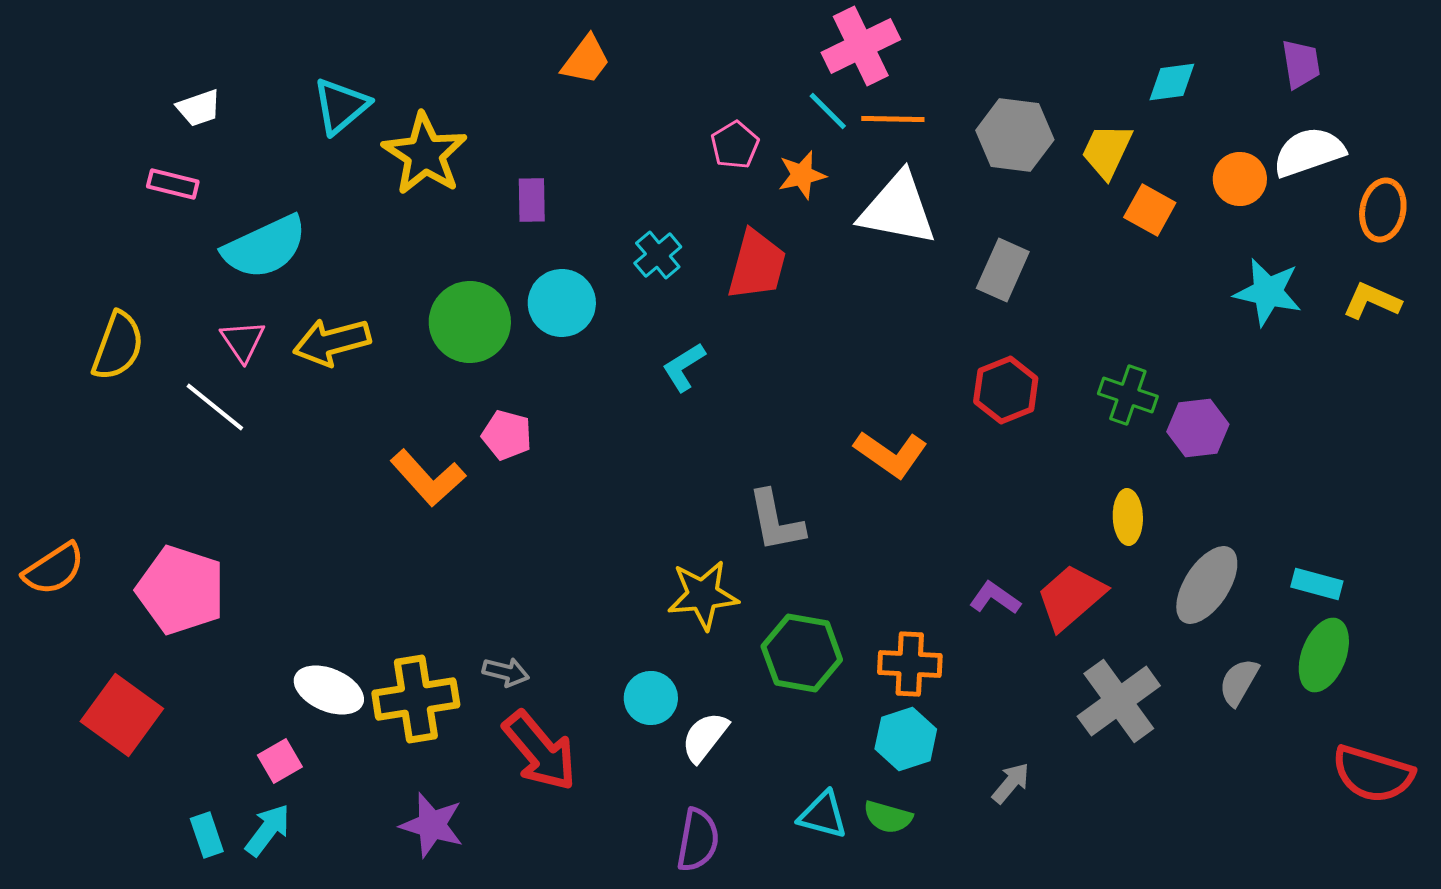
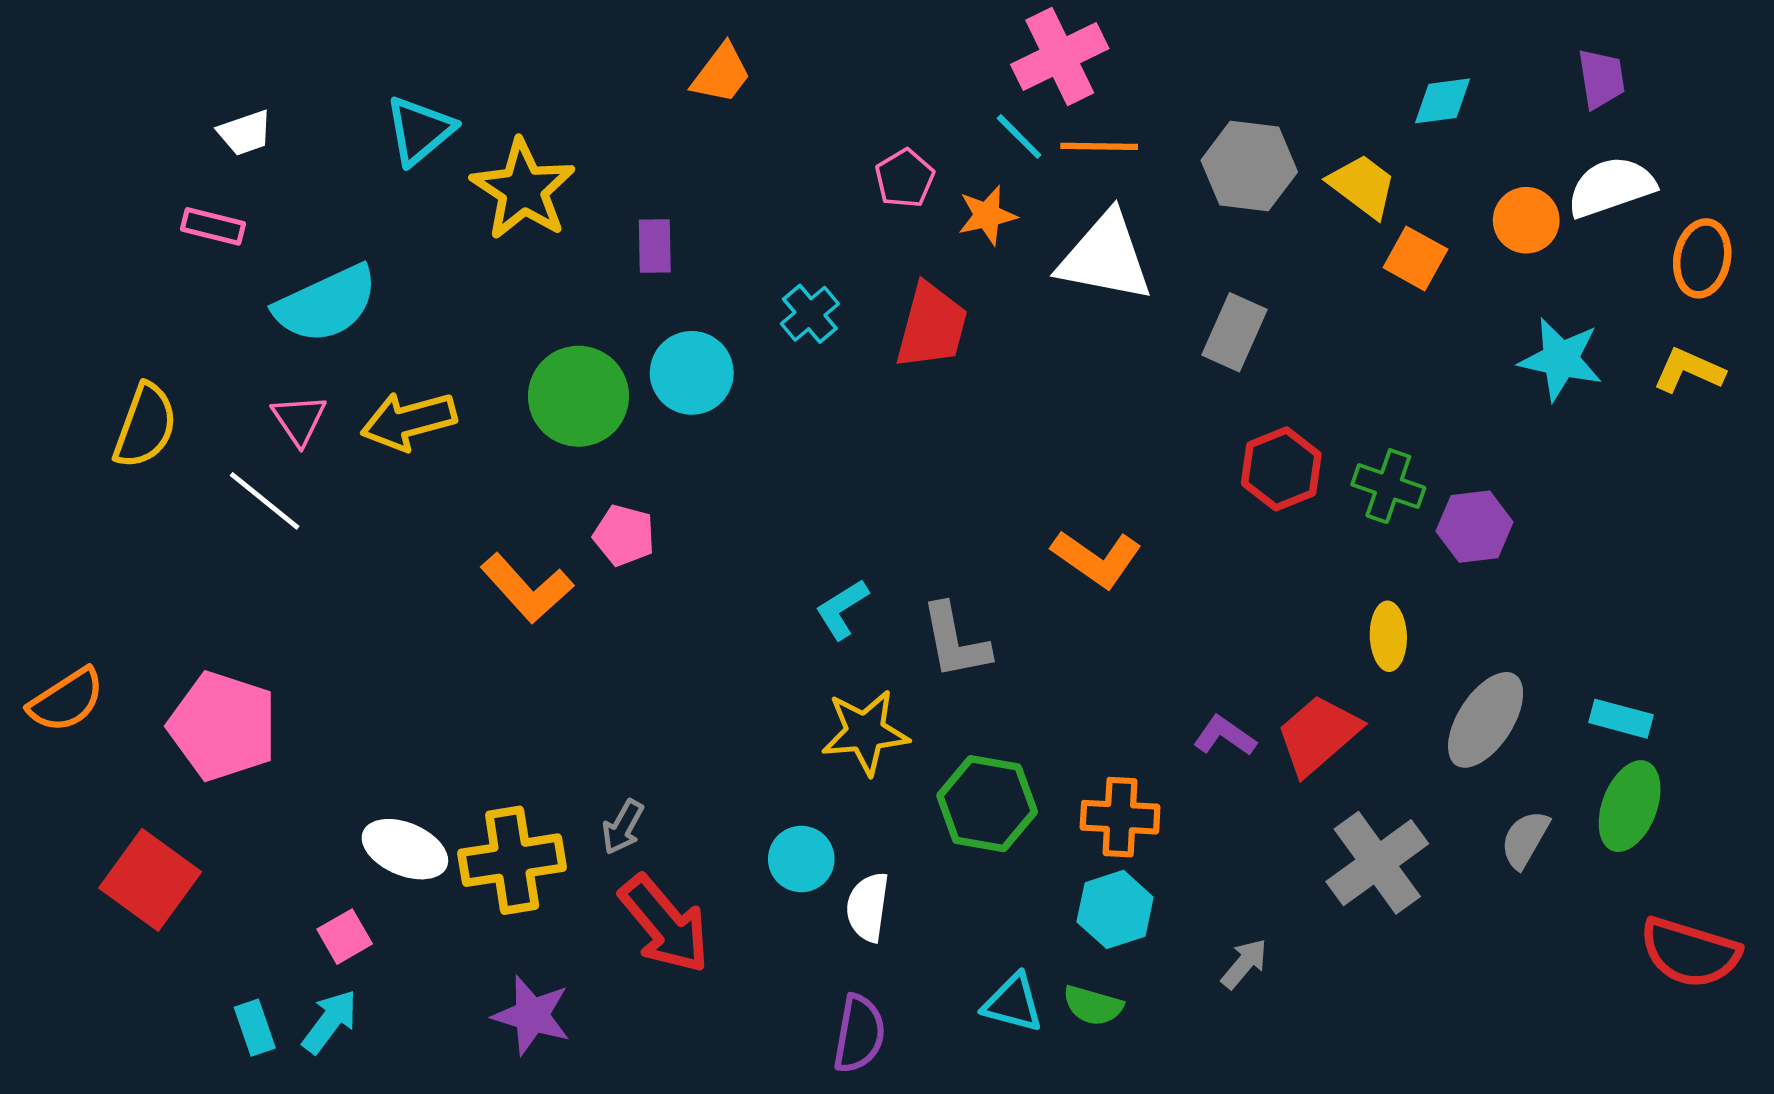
yellow trapezoid: (1107, 151) -> (1362, 186), turned 102
cyan L-shape: (684, 367) -> (842, 609), moved
red hexagon: (1006, 390) -> (1281, 469), moved
gray arrow: (506, 672) -> (623, 827), turned 105
white semicircle: (705, 737) -> (868, 907), turned -30

